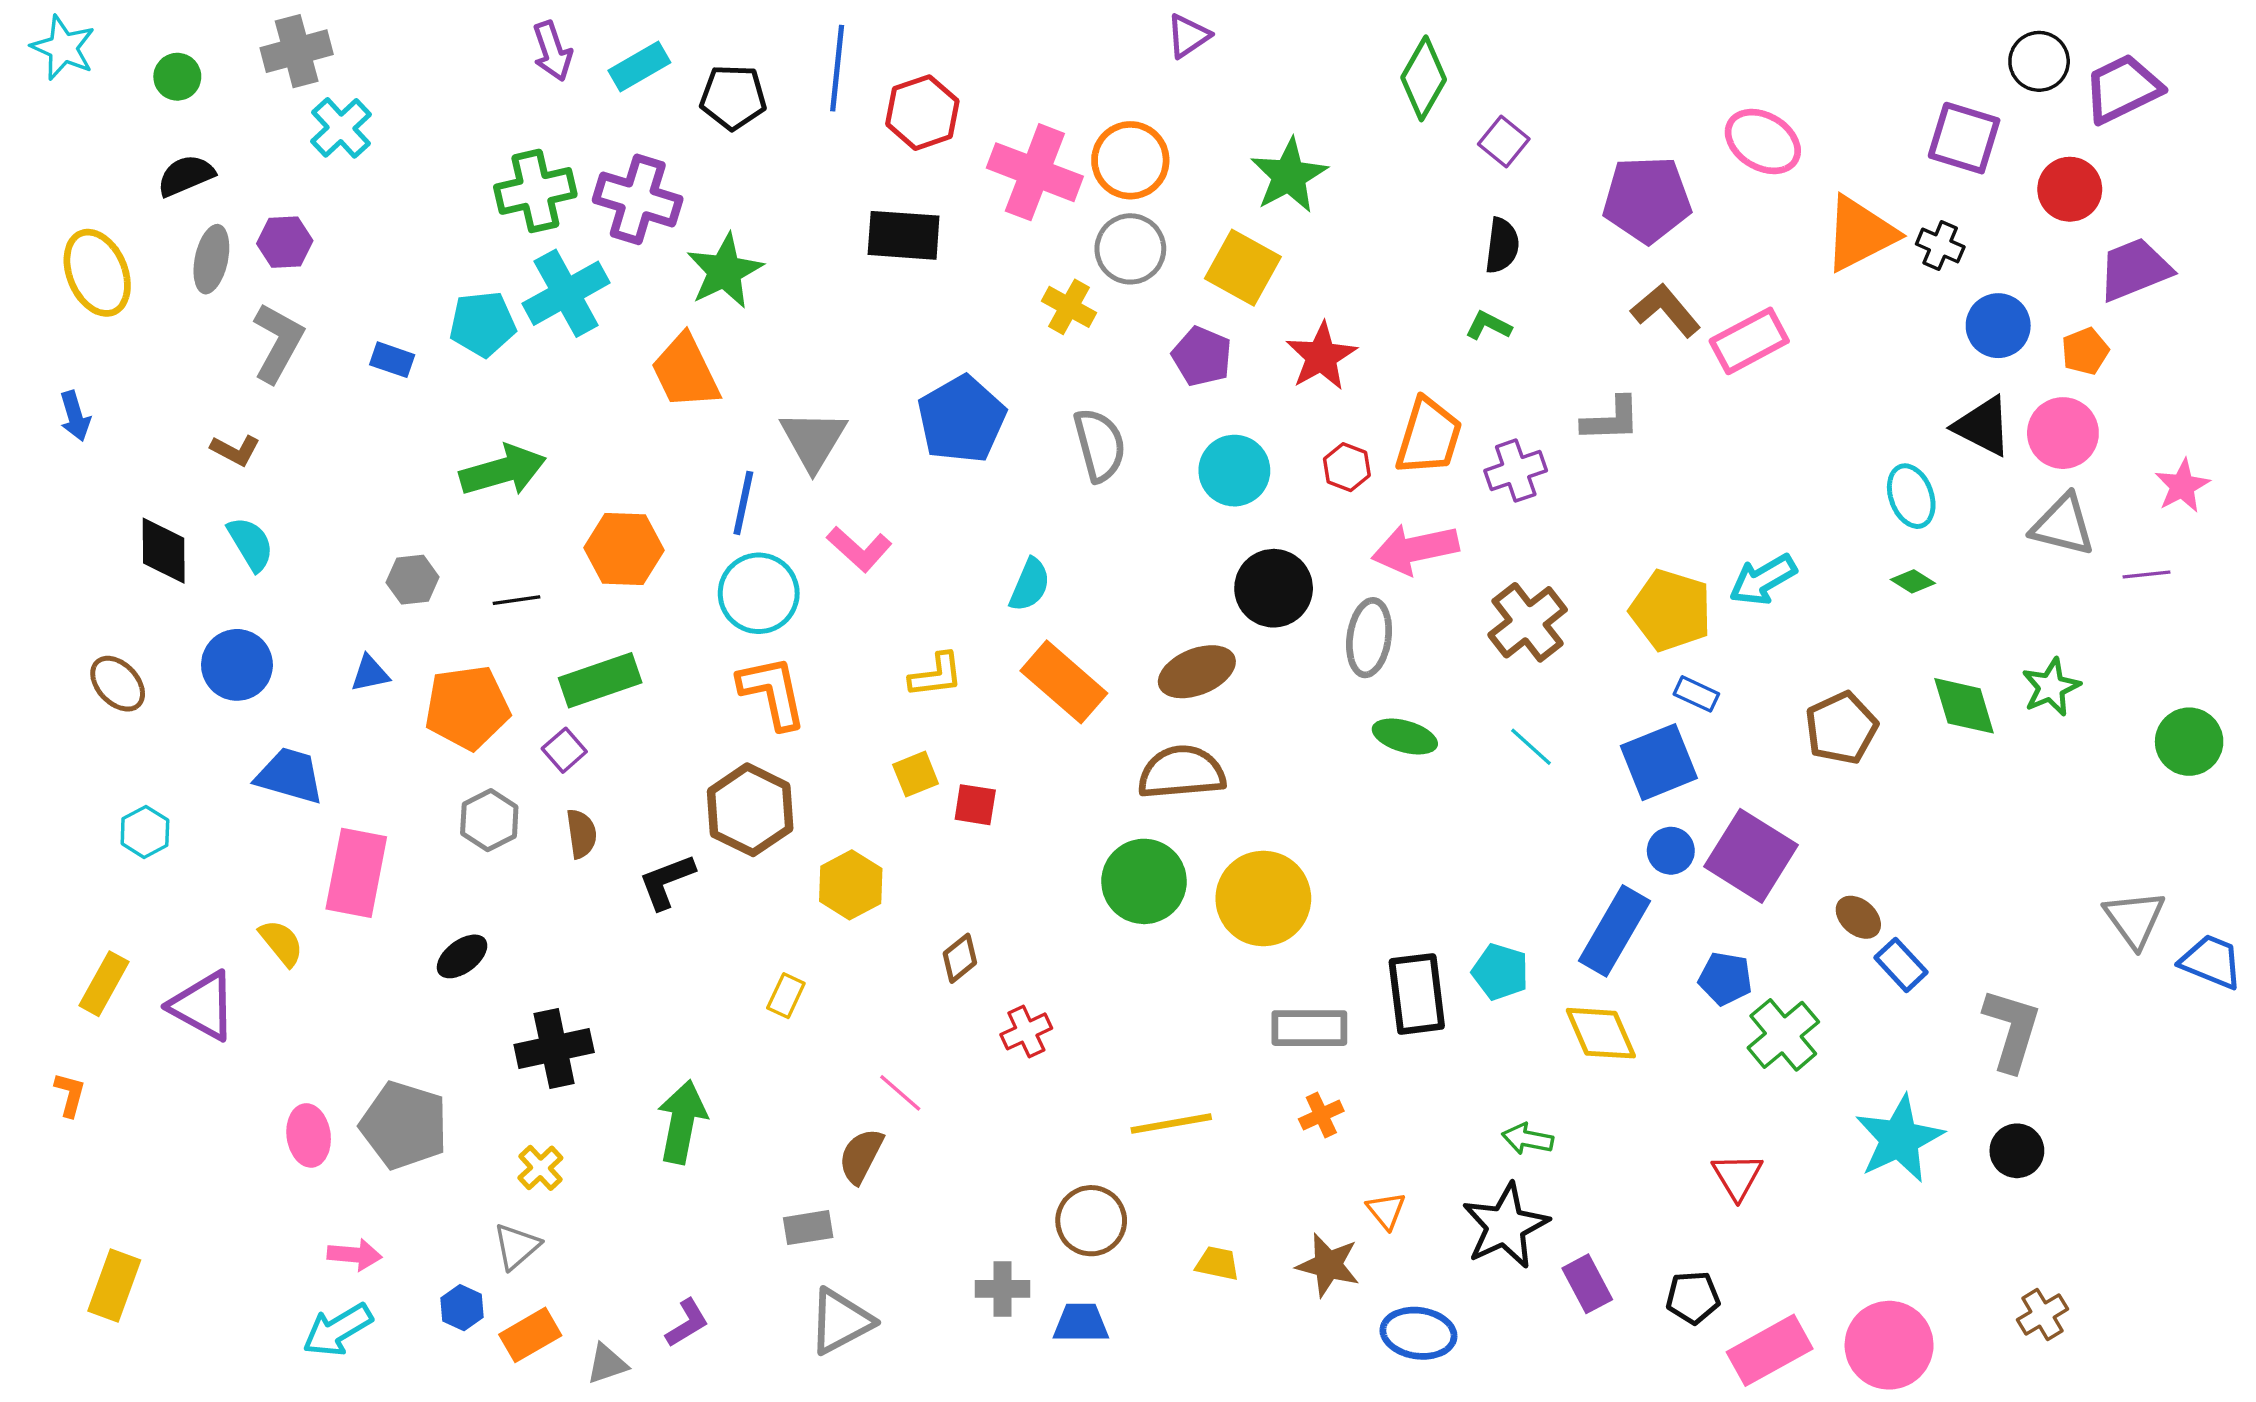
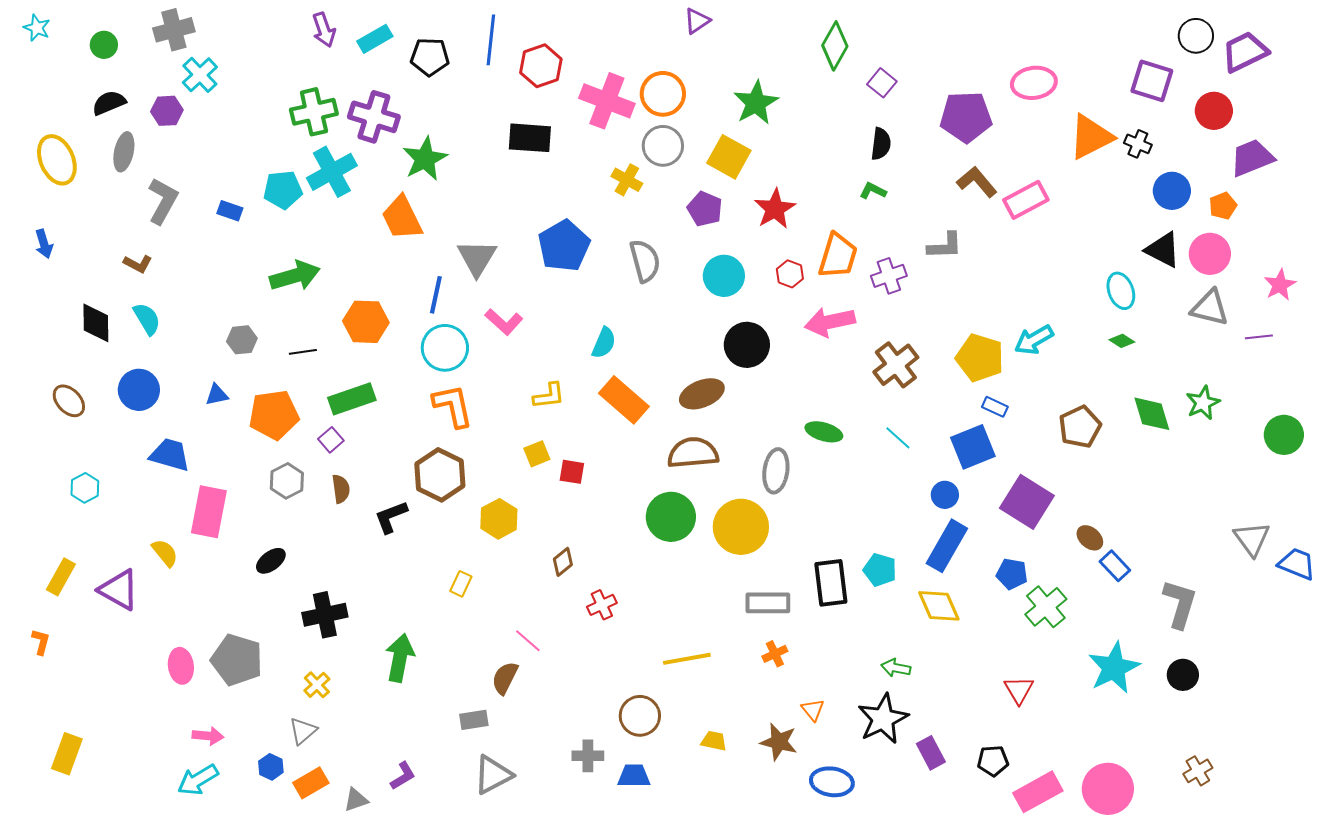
cyan star: (63, 48) -> (37, 28), size x0.7
pink ellipse: (1763, 142) -> (1034, 83), turned -39
purple hexagon: (285, 242) -> (167, 111), moved
gray ellipse: (1369, 638) -> (776, 471), moved
blue circle: (1671, 851) -> (945, 495), moved

